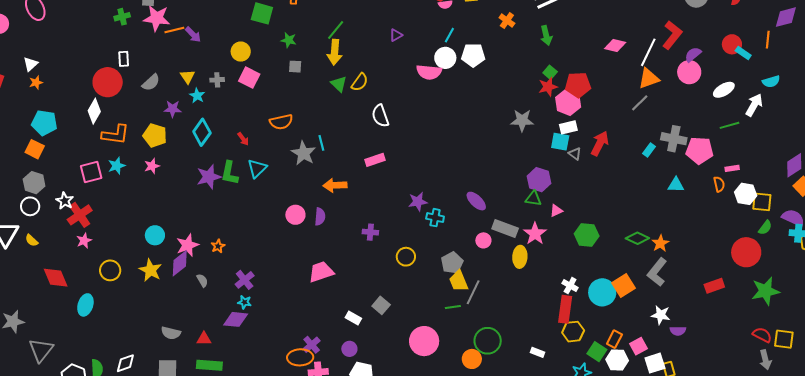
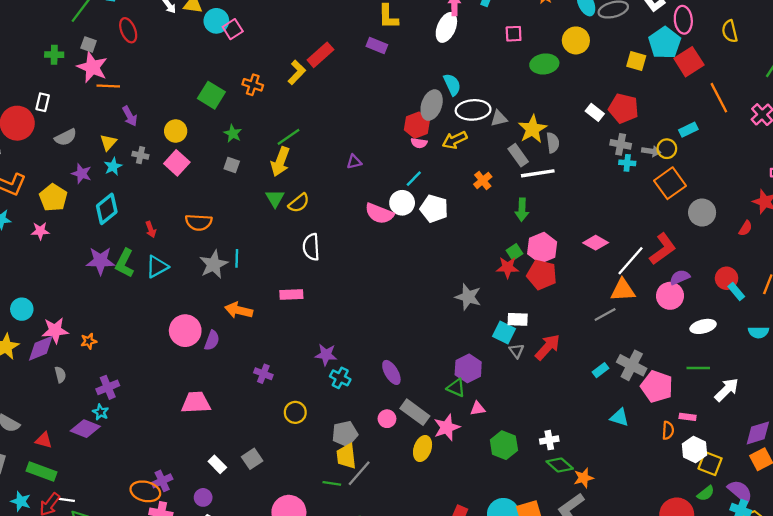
purple arrow: (193, 35) -> (130, 116), moved
pink hexagon: (568, 102) -> (542, 248), moved
white arrow: (754, 105) -> (727, 390), moved
pink circle: (295, 215) -> (185, 331), size x1.4
white cross: (570, 286) -> (549, 440), moved, turned 35

